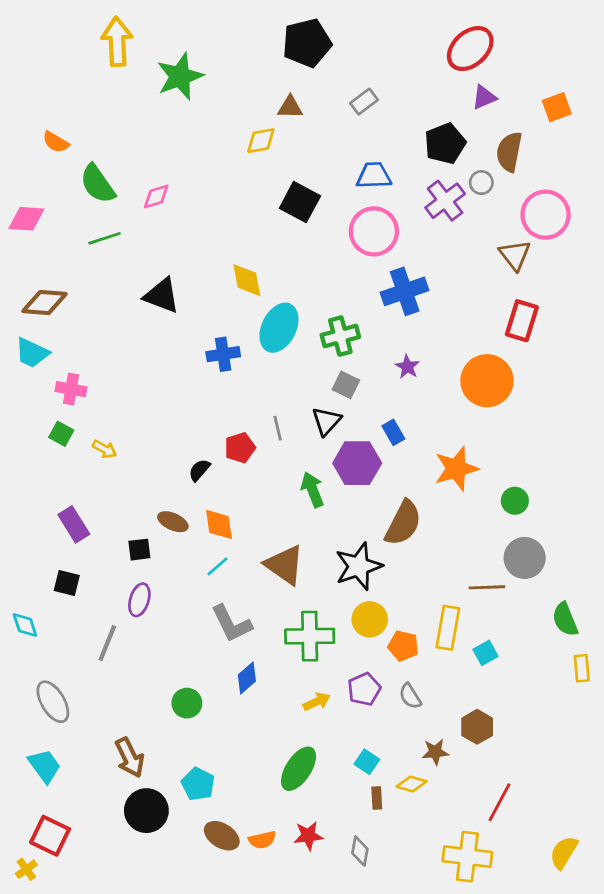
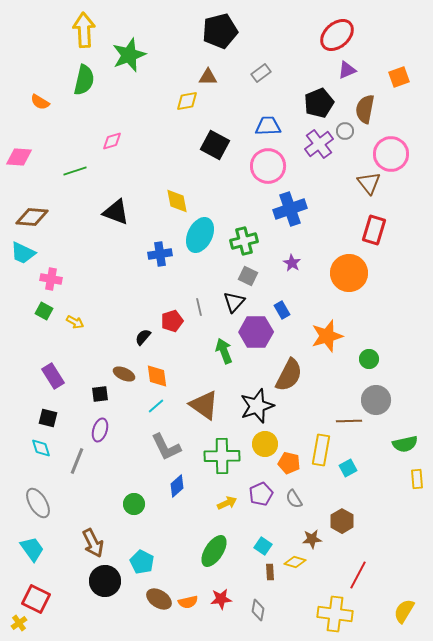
green semicircle: (98, 184) -> (84, 80), moved, turned -132
green semicircle: (565, 619) -> (405, 444), turned -80
cyan diamond: (25, 625) -> (41, 448), moved

